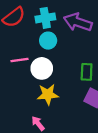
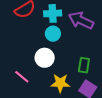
pink line: (19, 60) -> (22, 77), moved, turned 42
yellow star: (48, 94) -> (60, 83), moved

